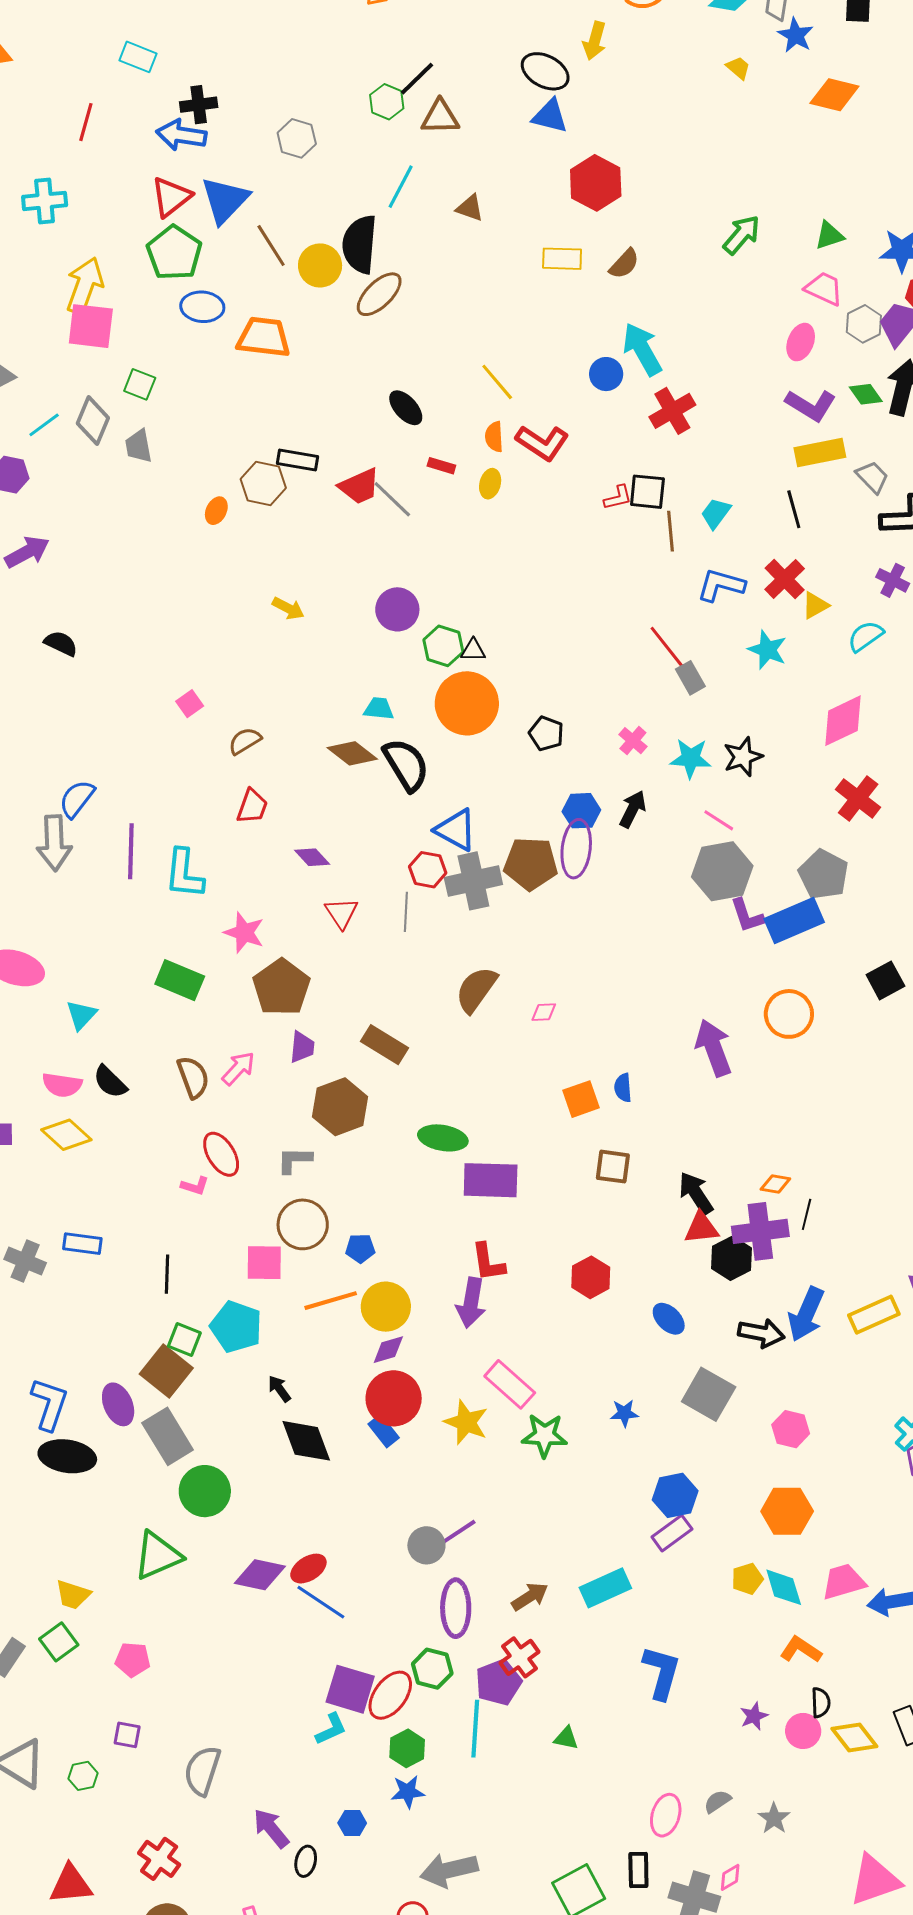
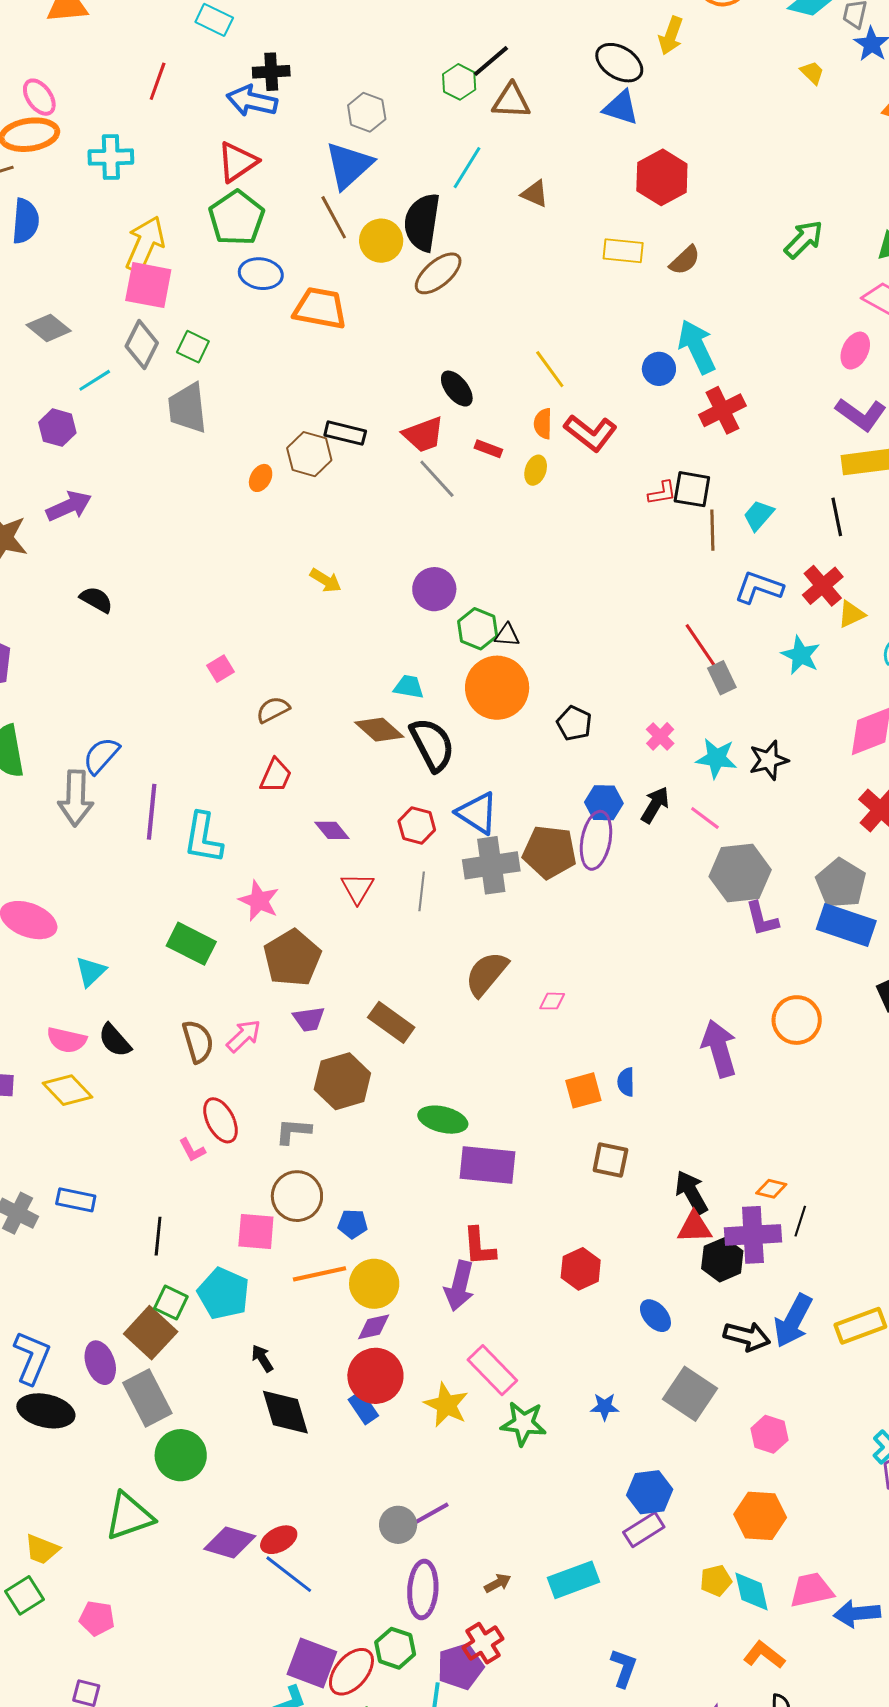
blue triangle: (225, 200) -> (349, 165), moved
gray diamond: (93, 421) -> (142, 345), moved
gray trapezoid: (138, 446) -> (187, 408), size x1.5
red trapezoid: (359, 486) -> (423, 435), moved
pink line: (719, 820) -> (705, 818), moved
red hexagon: (428, 870) -> (417, 826), moved
blue rectangle: (794, 921) -> (846, 925), moved, turned 38
purple trapezoid: (302, 1047) -> (309, 1019), turned 72
pink L-shape: (195, 1186) -> (192, 1150), turned 40
brown arrow: (530, 1597) -> (498, 1583), size x0.7
blue L-shape: (662, 1673) -> (624, 1668), size x0.7

